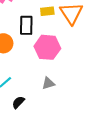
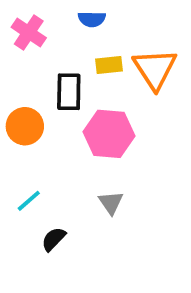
gray triangle: (48, 83) -> (111, 203), turned -48

